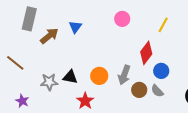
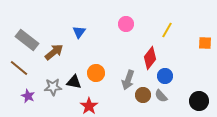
gray rectangle: (29, 19) -> (27, 40), moved, turned -65
brown arrow: (49, 36) -> (54, 52), moved
orange circle: (99, 76) -> (96, 73), moved
purple star: (22, 101) -> (28, 96), moved

